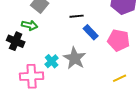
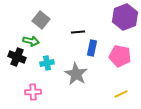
blue rectangle: (91, 32) -> (92, 48), turned 56
cyan cross: (52, 61) -> (47, 63), moved, turned 32
pink cross: (32, 76) -> (33, 92), size x0.7

